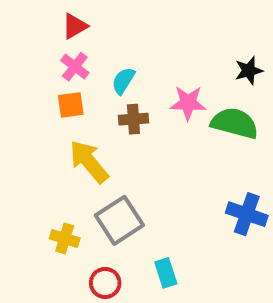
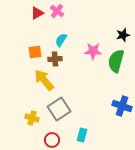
pink cross: (75, 67) -> (57, 11), moved
brown cross: (133, 119) -> (55, 59), moved
green semicircle: (235, 123) -> (116, 61), turned -90
cyan rectangle: (166, 273) -> (82, 135), turned 32

